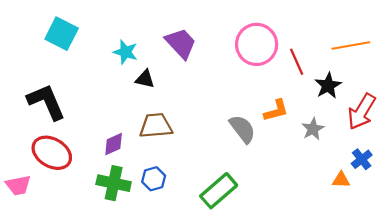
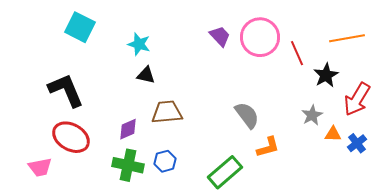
purple trapezoid: (181, 43) -> (220, 36), moved, size x0.7
black triangle: (145, 79) -> (146, 75), moved
orange L-shape: (276, 111) -> (268, 147), moved
orange triangle: (341, 180) -> (333, 134), moved

